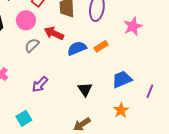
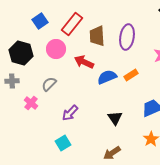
gray semicircle: (32, 45) -> (49, 84), moved
cyan square: (24, 118) -> (63, 143), moved

